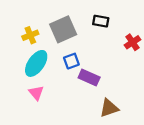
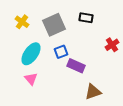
yellow cross: (30, 35) -> (22, 22), moved, turned -32
red cross: (132, 42) -> (112, 45), moved

